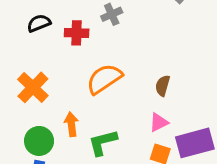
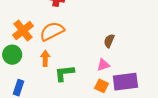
orange semicircle: (104, 79) -> (52, 31), moved
green circle: (39, 141) -> (12, 55), moved

